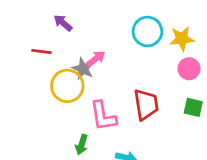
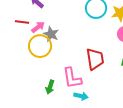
pink arrow: (96, 59) -> (38, 27), moved
pink L-shape: (103, 116) -> (72, 78), moved

